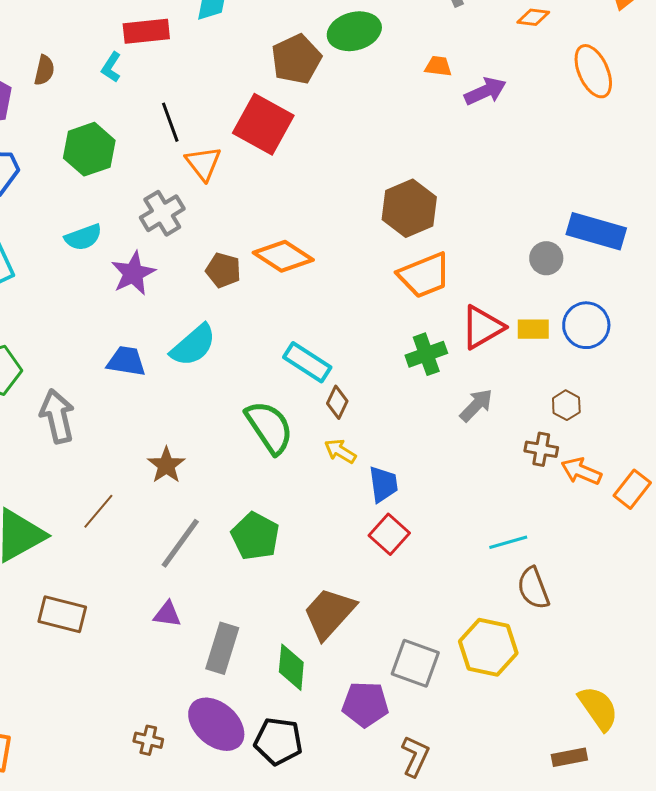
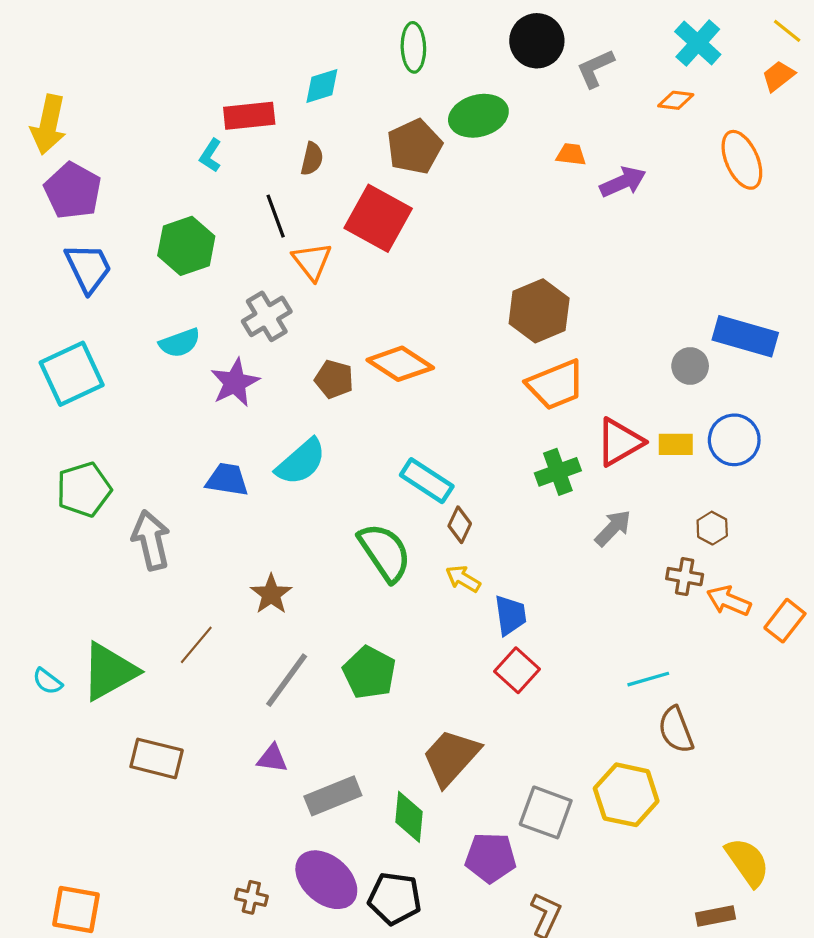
brown semicircle: (44, 70) -> (312, 159), moved
gray rectangle: (222, 648) -> (333, 796), turned 51

